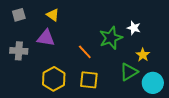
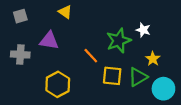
yellow triangle: (53, 15) -> (65, 12), moved
yellow square: (89, 80) -> (112, 76), moved

